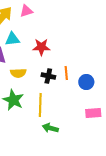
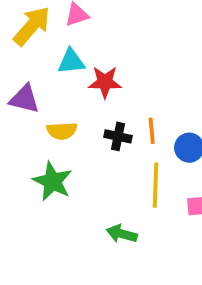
cyan triangle: (12, 39) -> (71, 61), moved
yellow line: (40, 105) -> (155, 185), moved

